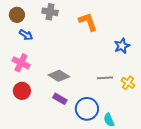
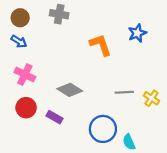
orange L-shape: (88, 22) -> (101, 45), moved
blue arrow: (26, 35) -> (19, 41), moved
blue star: (122, 46) -> (137, 33), moved
purple rectangle: (60, 99) -> (54, 117), moved

